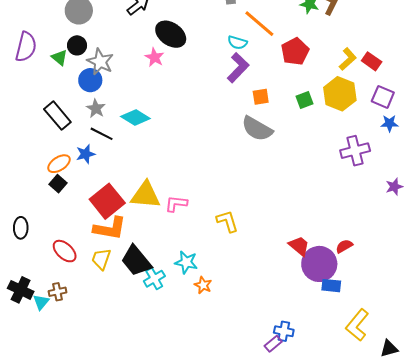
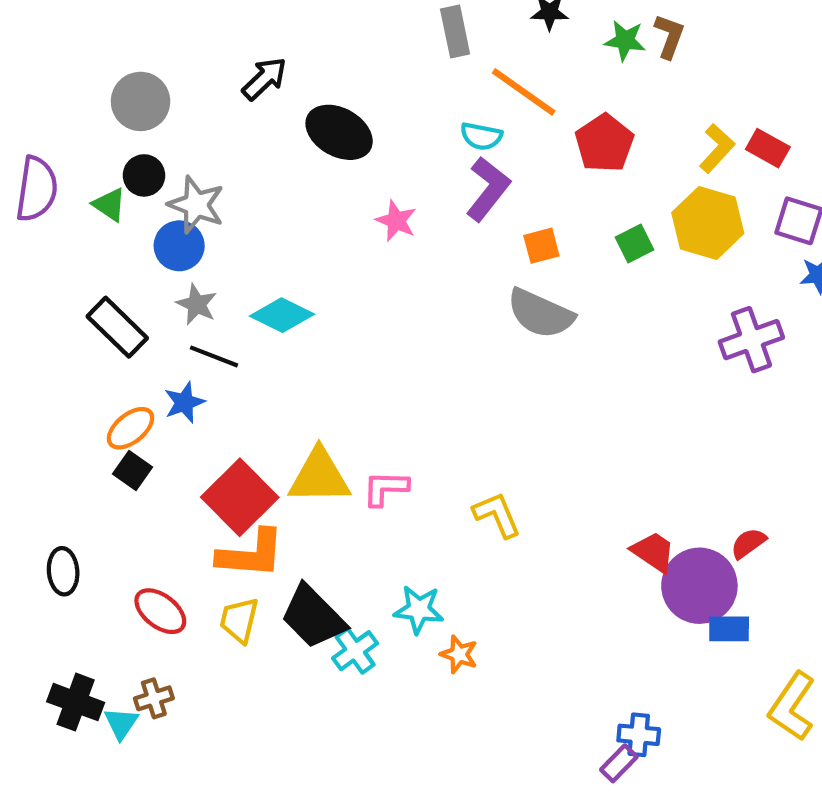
pink star: (155, 57) -> (396, 221), moved

